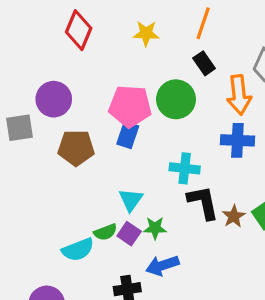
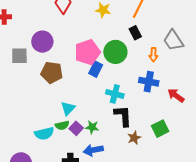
orange arrow: (239, 95) -> (153, 55), size x0.6
pink pentagon: (130, 106) -> (87, 52), turned -30
blue rectangle: (128, 135) -> (96, 69), moved
cyan triangle: (131, 200) -> (68, 108), moved
brown star: (234, 216) -> (134, 138), moved

